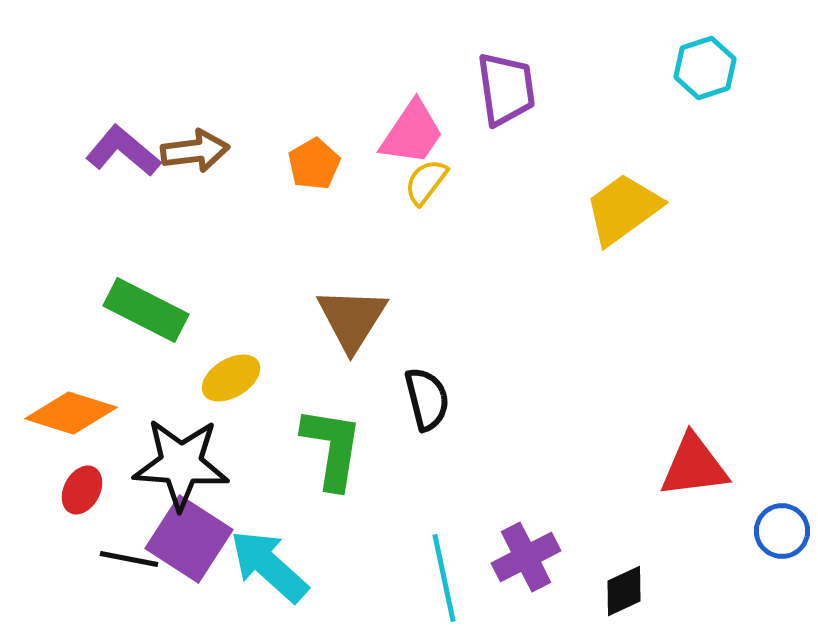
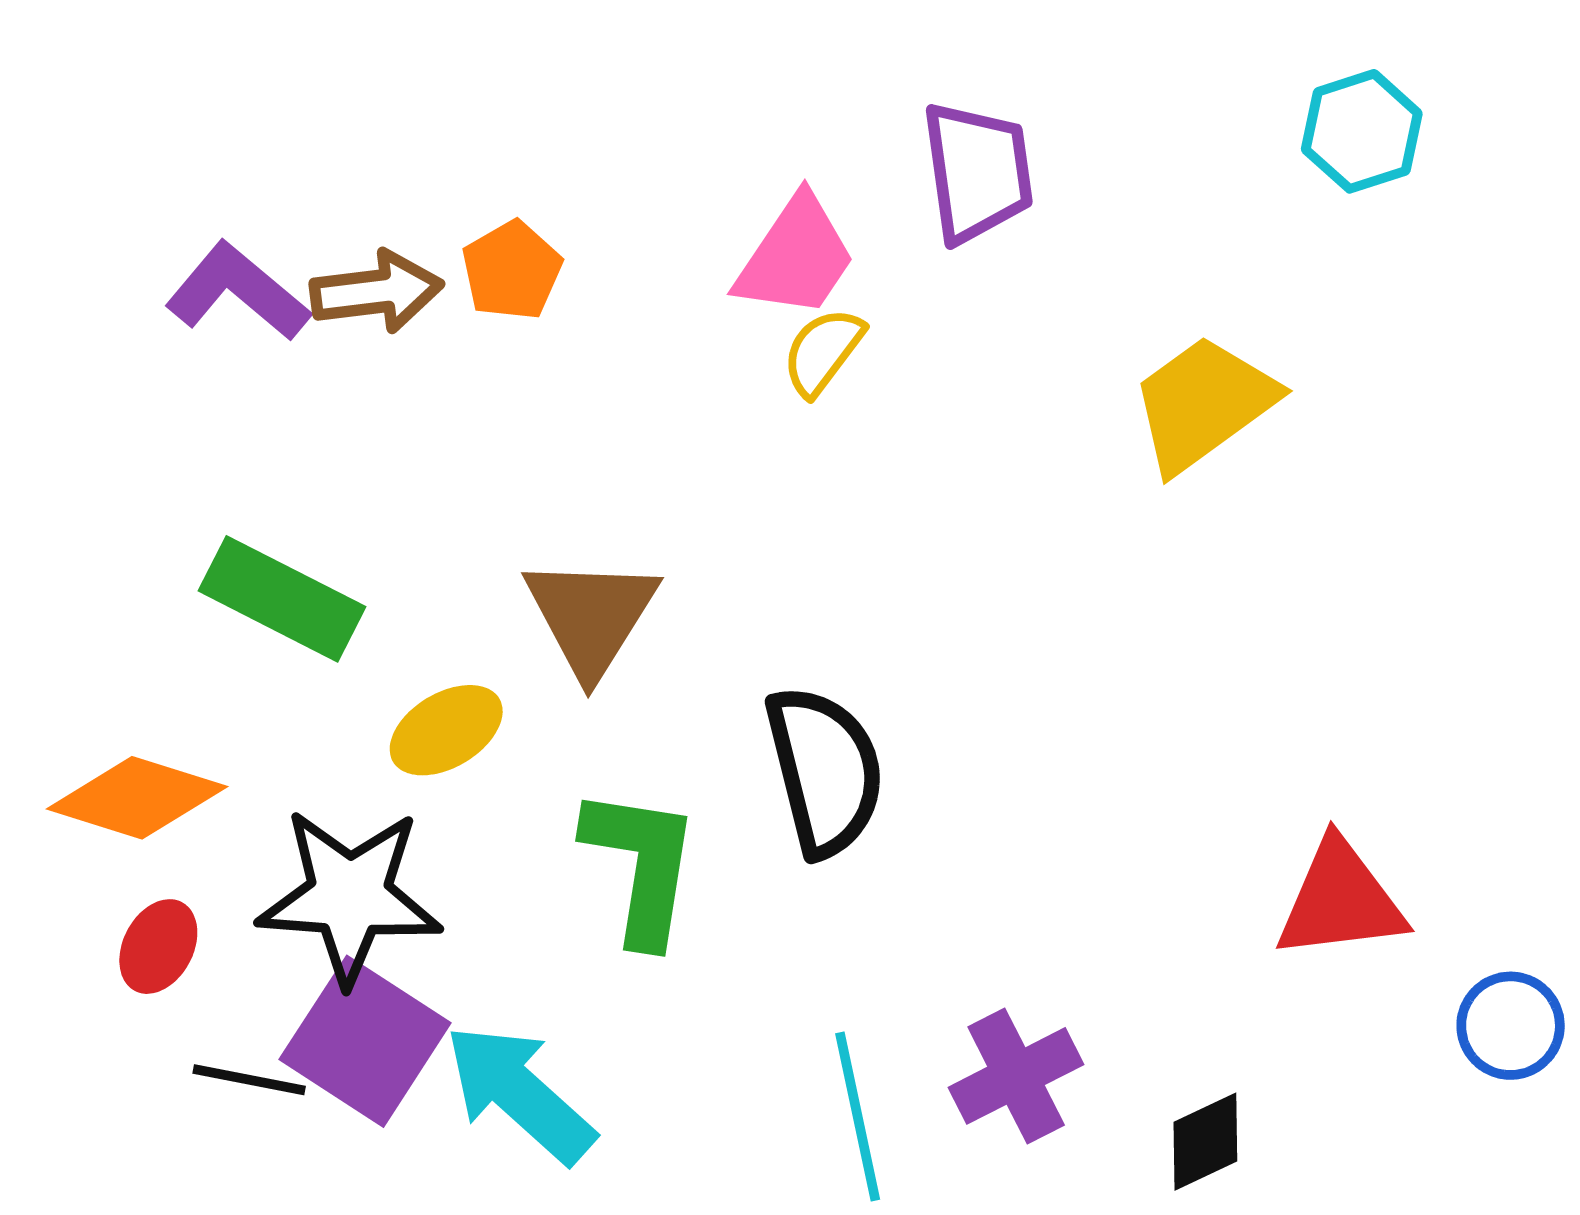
orange pentagon: (314, 164) -> (512, 270), moved
brown triangle: (352, 319) -> (591, 616), moved
black semicircle: (427, 399) -> (825, 771), size x1.4

